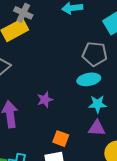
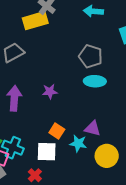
gray pentagon: (95, 54) -> (91, 56), moved
cyan star: (98, 104) -> (78, 143), moved

